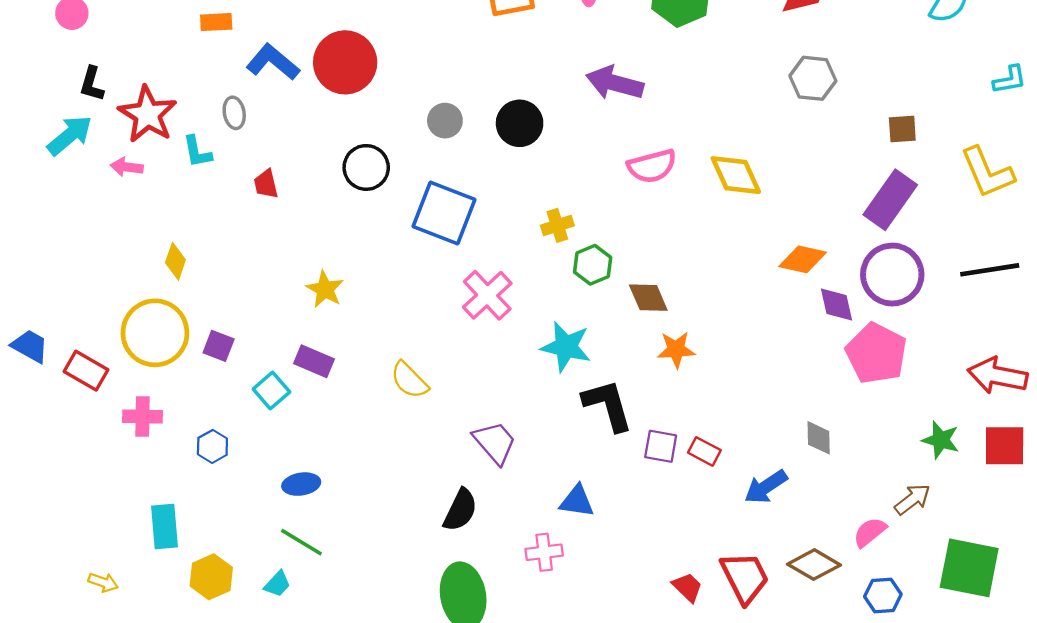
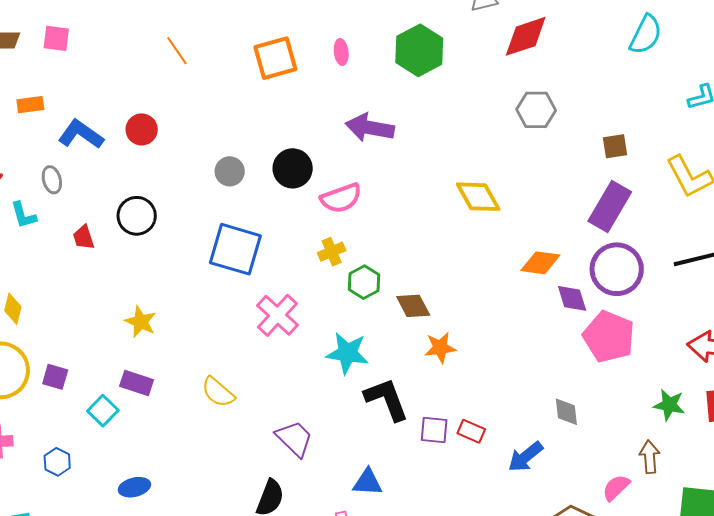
red circle: (345, 62) -> (142, 129), size x0.6
pink semicircle: (652, 166) -> (341, 198), moved
black circle: (366, 167) -> (137, 216), moved
brown arrow: (912, 499) -> (650, 457), turned -52

